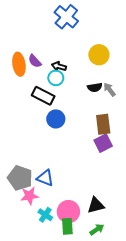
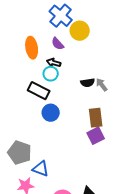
yellow circle: (99, 55) -> (80, 31), moved
purple semicircle: (35, 61) -> (58, 44), moved
orange ellipse: (19, 64) -> (32, 48), moved
gray pentagon: (20, 178) -> (20, 153), moved

